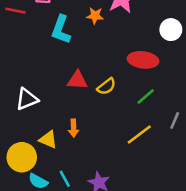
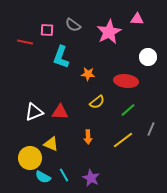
orange star: (95, 16) -> (88, 74), moved
red triangle: (77, 80) -> (60, 112), moved
orange arrow: (74, 128) -> (88, 137), moved

